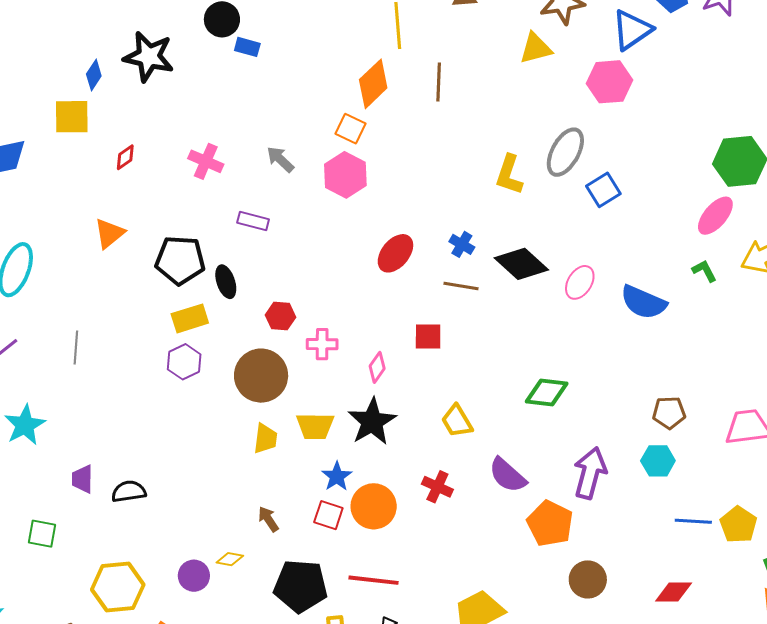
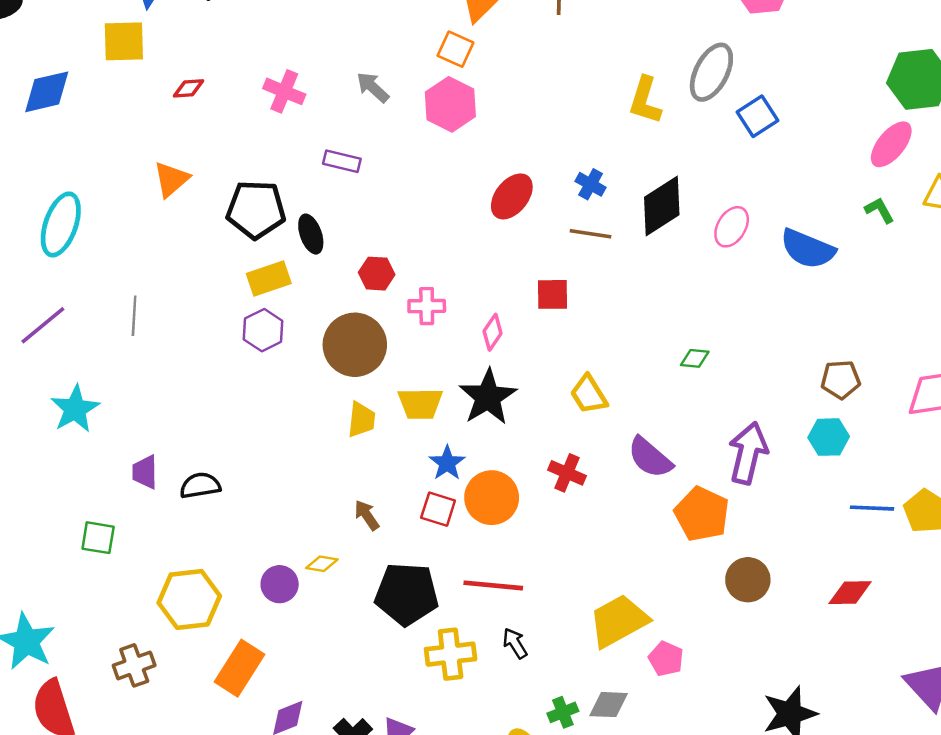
red diamond: (125, 157) -> (188, 88), turned 32
black diamond: (521, 264) -> (662, 206), turned -74
green diamond: (547, 393) -> (695, 358), size x0.6

